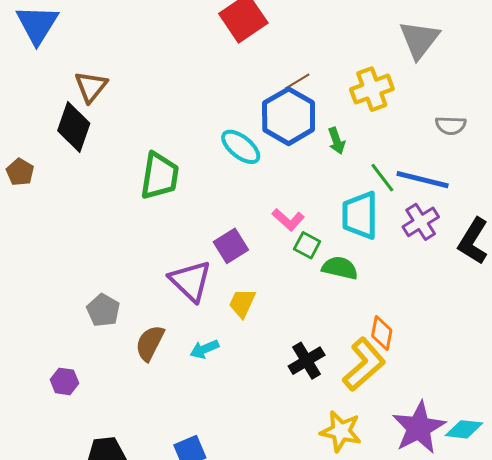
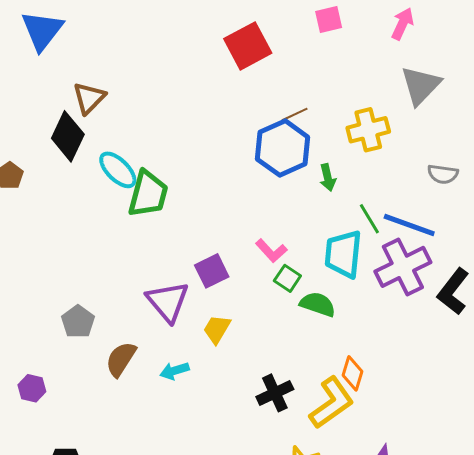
cyan ellipse: (241, 147) -> (118, 170), moved
purple cross: (421, 222) -> (403, 267), size x1.5

